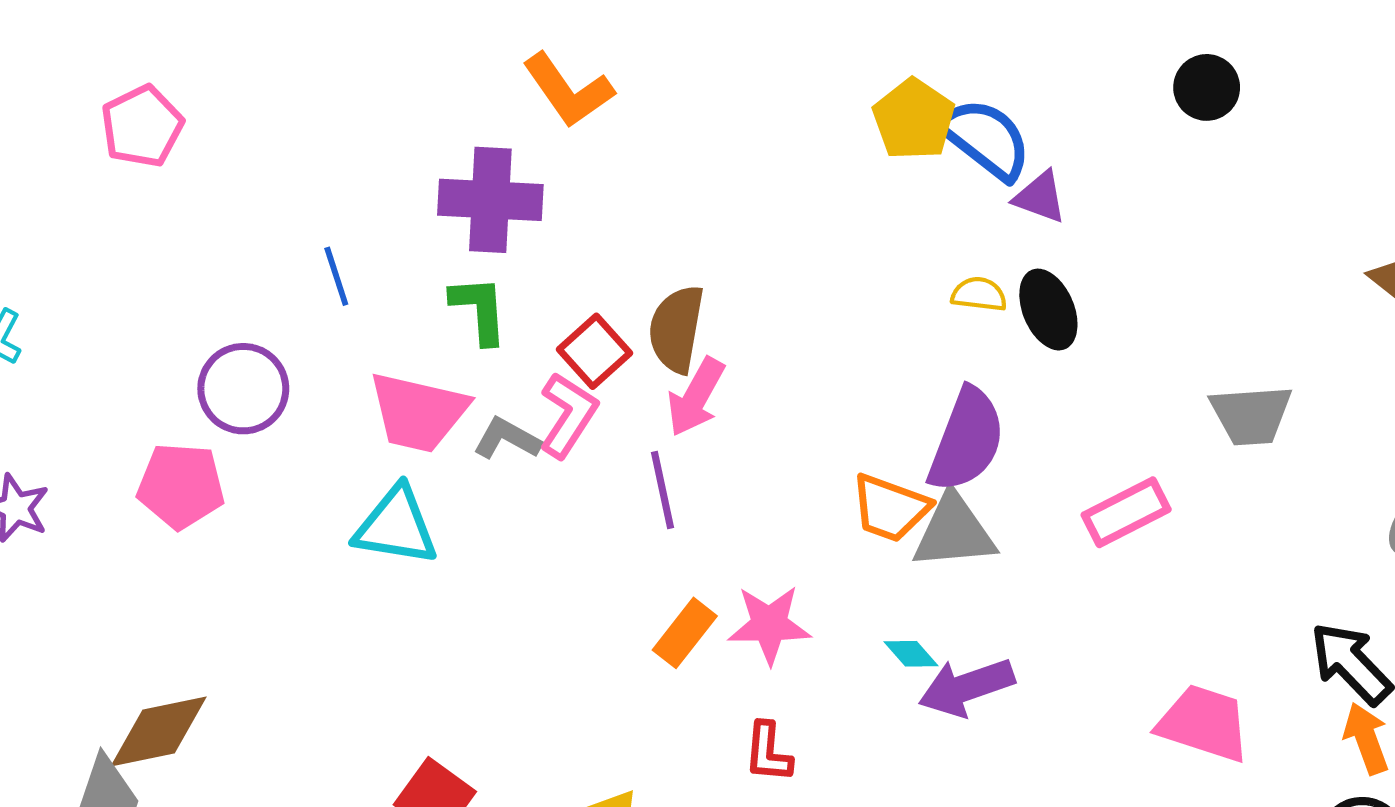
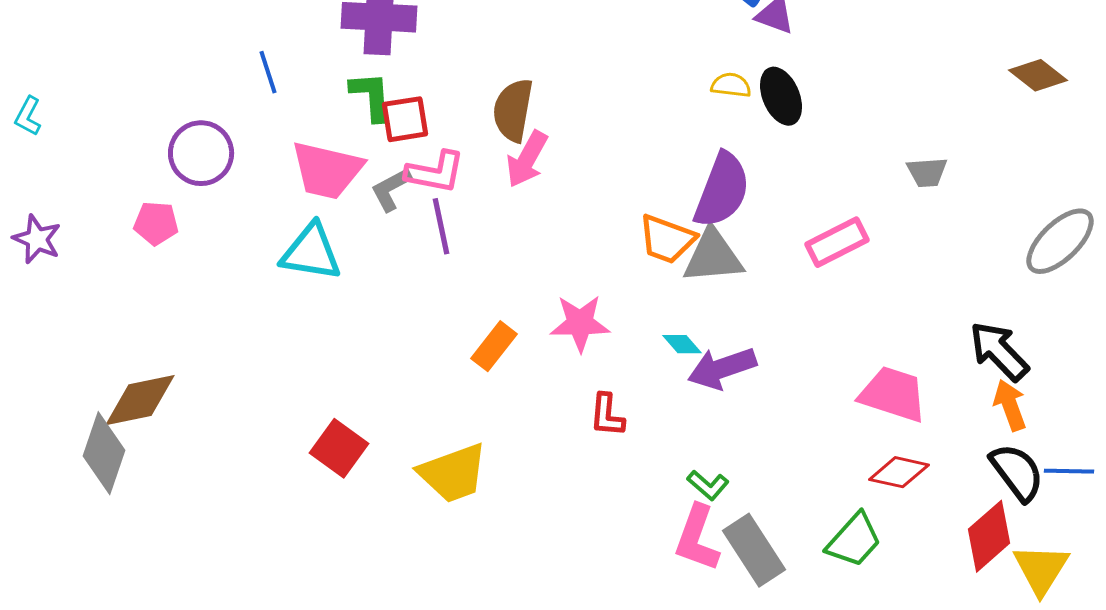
red square: (594, 351) -> (405, 119), moved, turned 33
pink L-shape: (568, 415) -> (435, 172), turned 68
gray trapezoid: (1251, 415) -> (927, 172), size x0.7
gray L-shape: (507, 439) -> (391, 189), turned -57
pink pentagon: (181, 486) -> (156, 223), size x0.7
purple line: (663, 490) -> (441, 226), moved
orange rectangle: (685, 633) -> (494, 346), moved
red L-shape: (768, 752) -> (607, 415), moved

